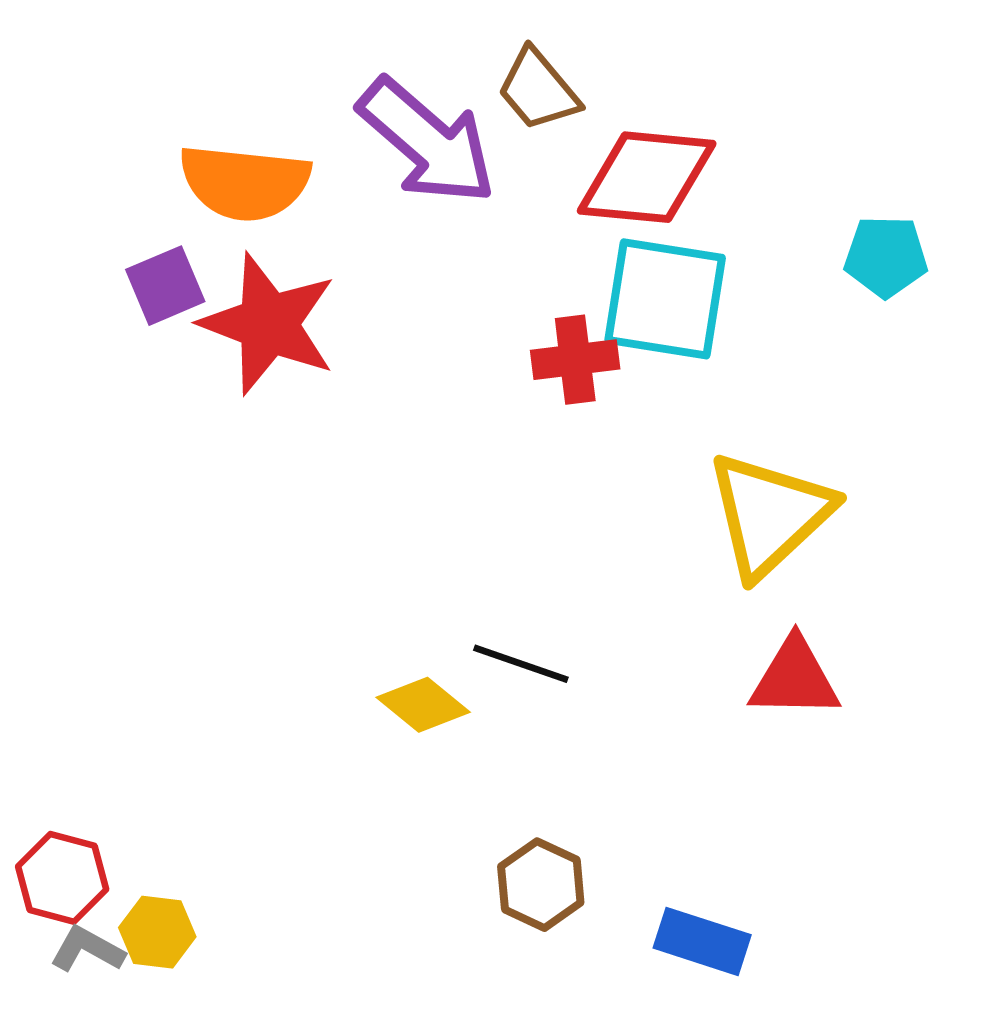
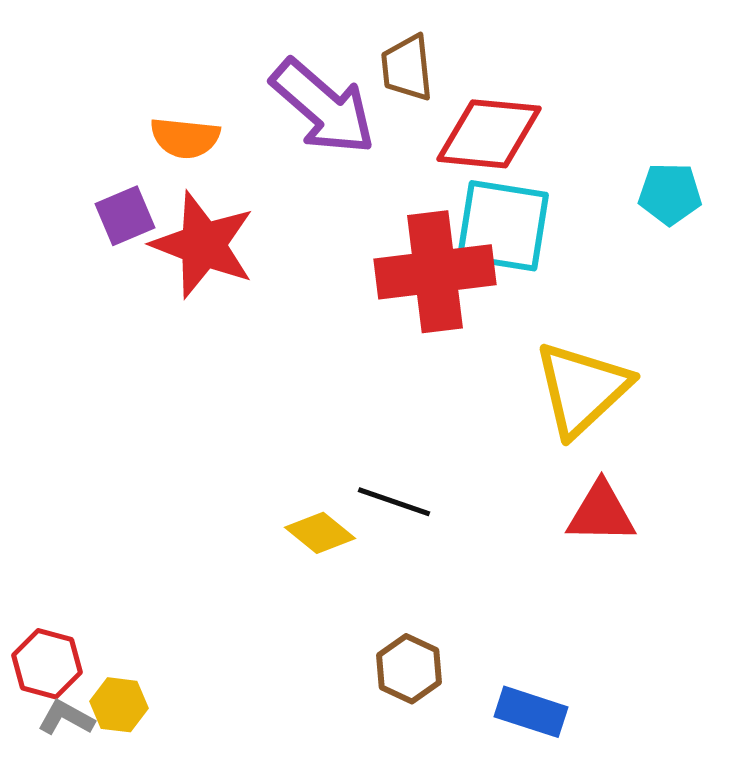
brown trapezoid: (538, 90) -> (407, 68), turned 34
orange semicircle: (245, 182) -> (185, 138), size x0.7
red cross: (575, 360) -> (435, 272), size x1.8

